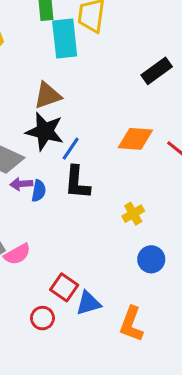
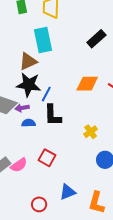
cyan rectangle: (65, 39) -> (43, 40), moved
purple arrow: (21, 184) -> (22, 108), moved
blue semicircle: (39, 191) -> (29, 123), turned -96
red square: (64, 287) -> (47, 158), moved

